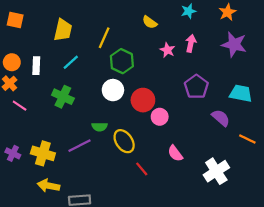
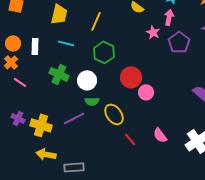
pink arrow: (191, 43) -> (169, 17), moved
green hexagon: (122, 61) -> (104, 52), moved
cyan line: (71, 62) -> (66, 43), turned 56
purple pentagon: (196, 87) -> (179, 42), moved
white circle: (113, 90) -> (87, 80), moved
purple cross: (13, 153) -> (18, 118), moved
pink semicircle: (175, 153) -> (160, 135), moved

